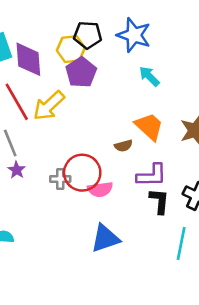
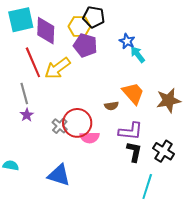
blue star: (134, 35) -> (127, 41), moved, size x0.6
purple pentagon: (81, 72) -> (85, 45), turned -30
gray cross: (60, 179) -> (60, 126), turned 35
blue triangle: (105, 238) -> (59, 175), moved, turned 30

